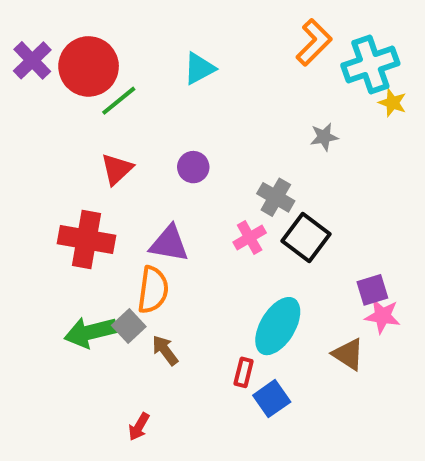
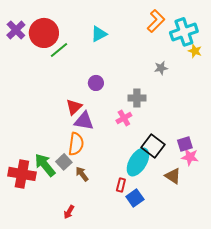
red triangle: (117, 169) -> (74, 107), moved
gray cross: (276, 197) -> (137, 98), turned -30
black square: (306, 238) -> (153, 146), moved
red cross: (87, 240) -> (22, 174), moved
green arrow: (91, 332) -> (45, 165), turned 65

